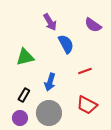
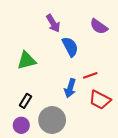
blue arrow: (50, 82) -> (70, 88), moved
red trapezoid: (87, 105) -> (100, 100), moved

